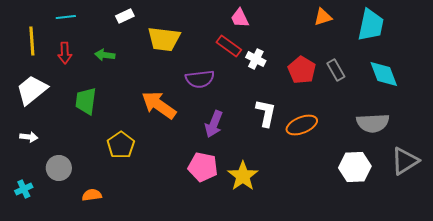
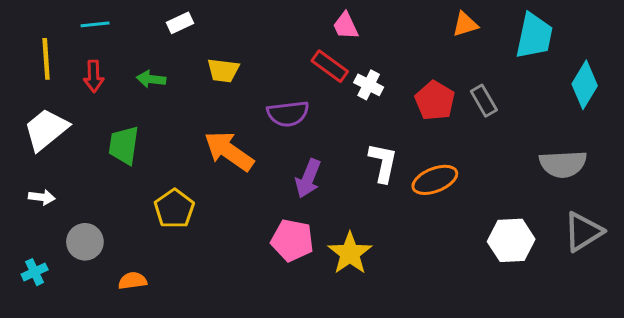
yellow trapezoid: (164, 39) -> (223, 70), moved, size x0.7
cyan diamond: (384, 74) -> (585, 85), moved, turned 52
gray semicircle: (373, 123) -> (563, 164), moved

